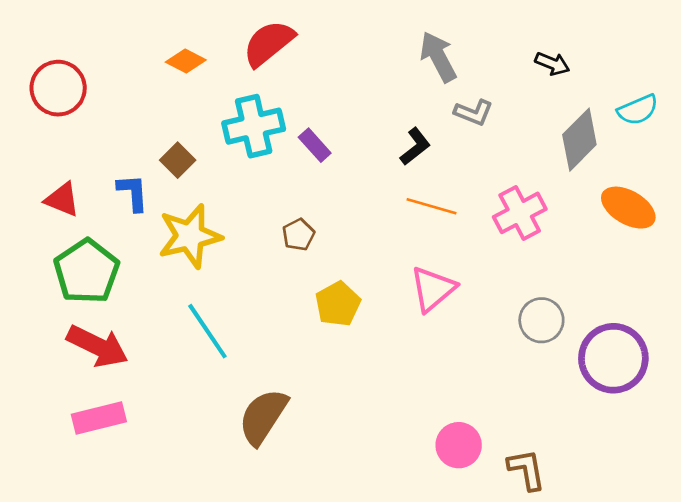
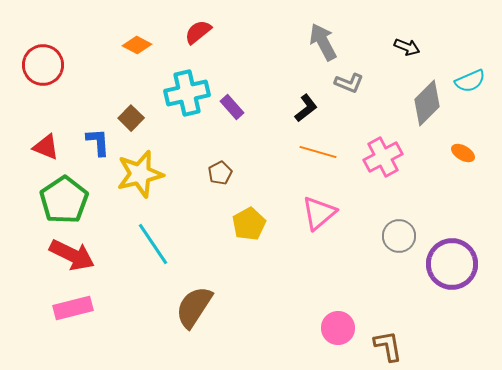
red semicircle: (269, 43) -> (198, 32), size x0.7
orange ellipse: (628, 208) -> (463, 153), size x0.6

